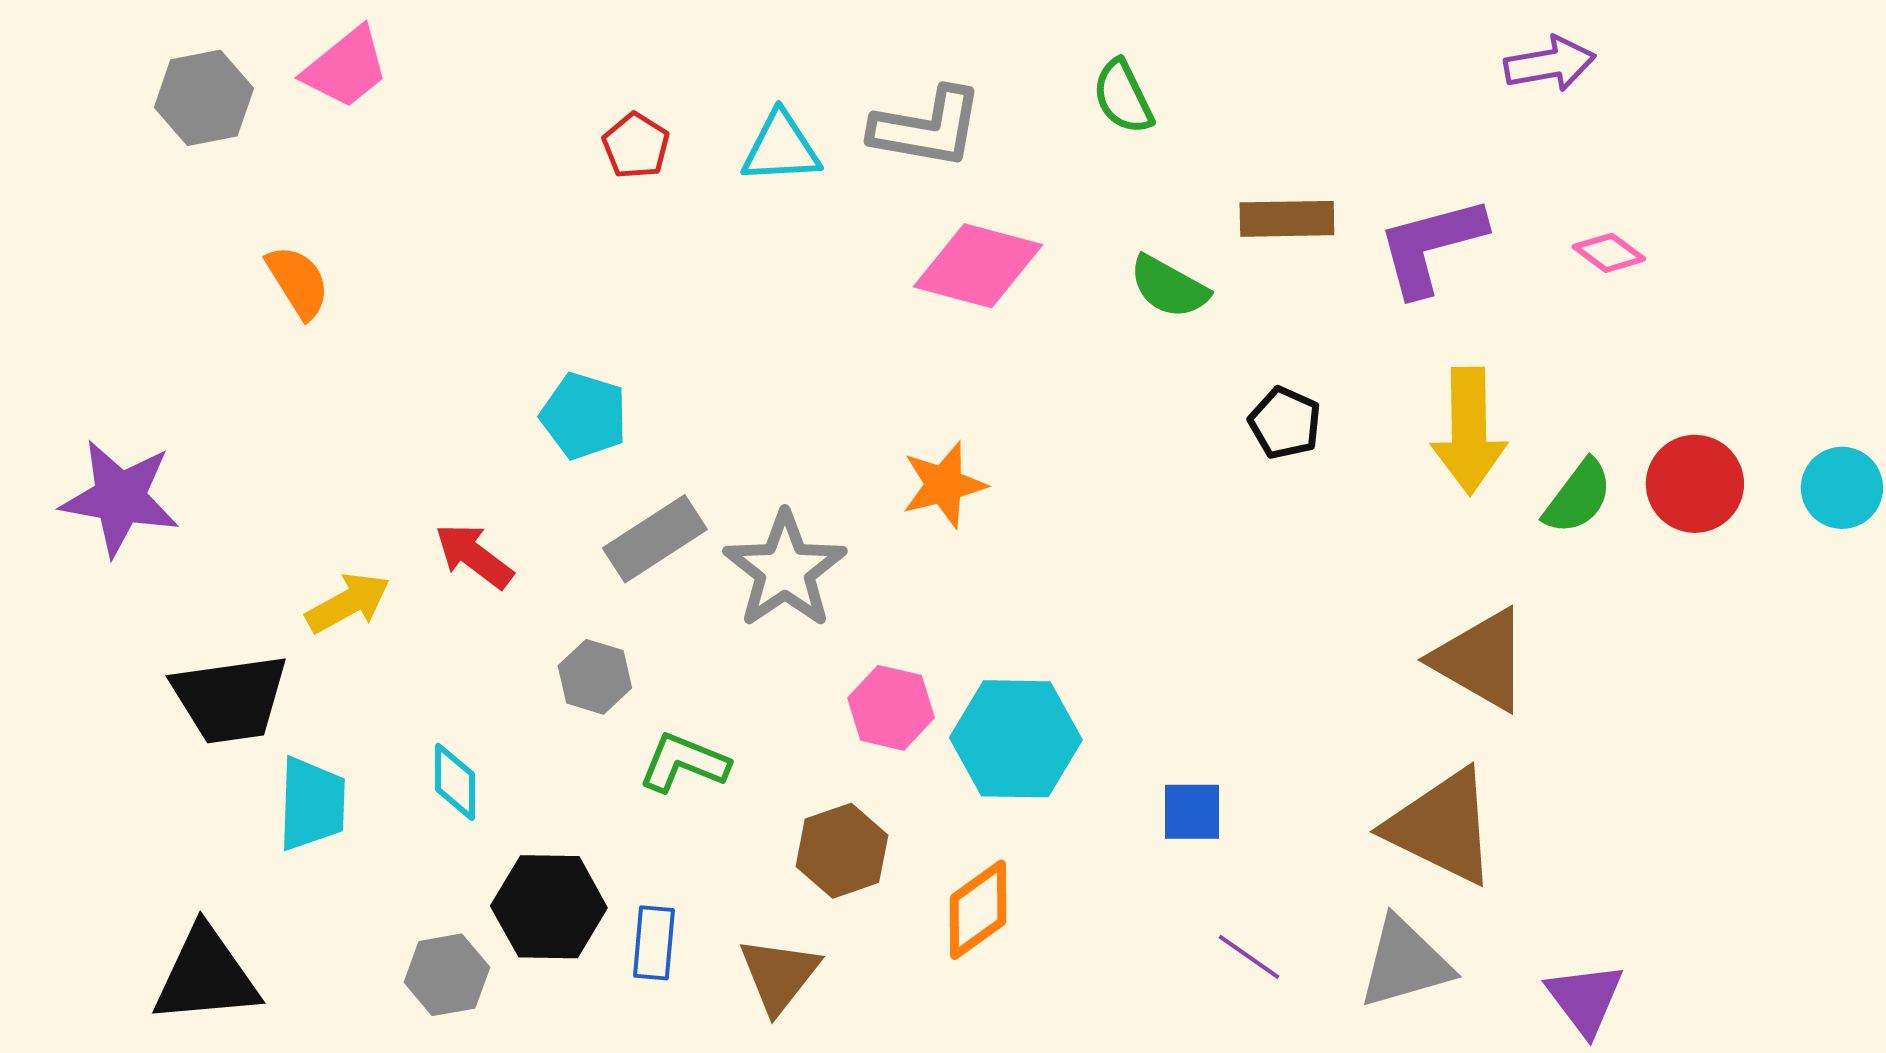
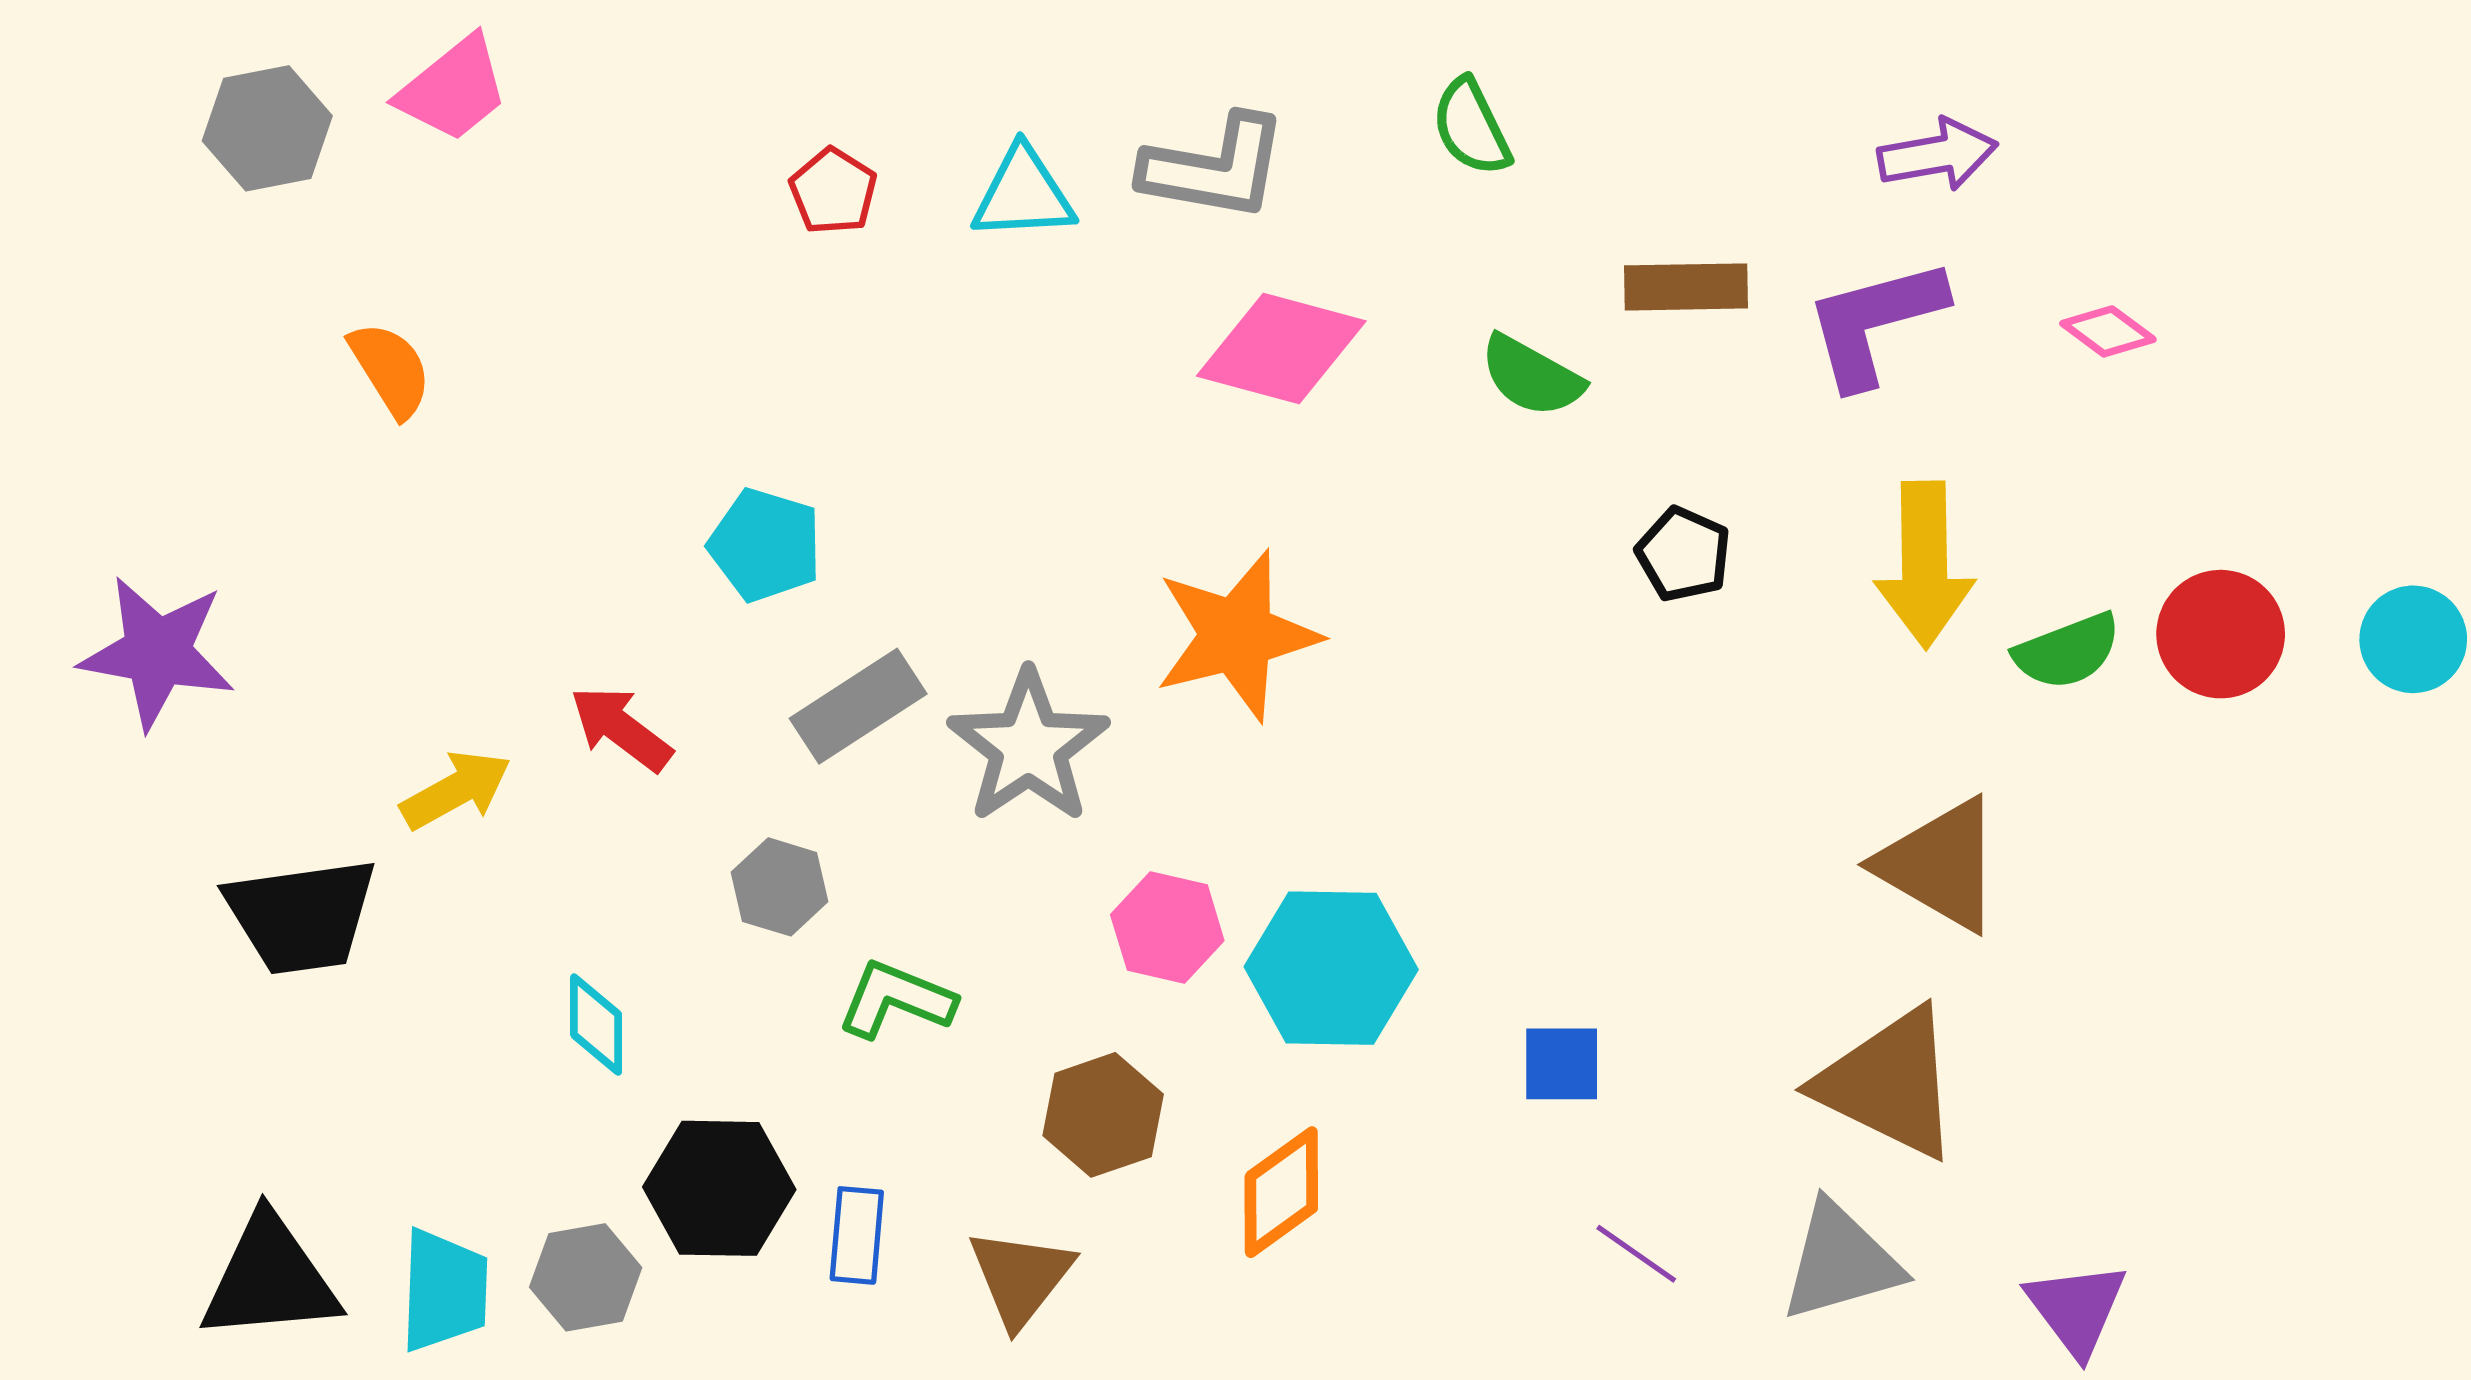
purple arrow: (1550, 64) -> (1938, 155), moved
orange star: (944, 485) -> (1237, 635), size x1.5
green semicircle: (1578, 497) -> (2067, 651), turned 32
cyan trapezoid: (312, 804) -> (444, 1290), moved

